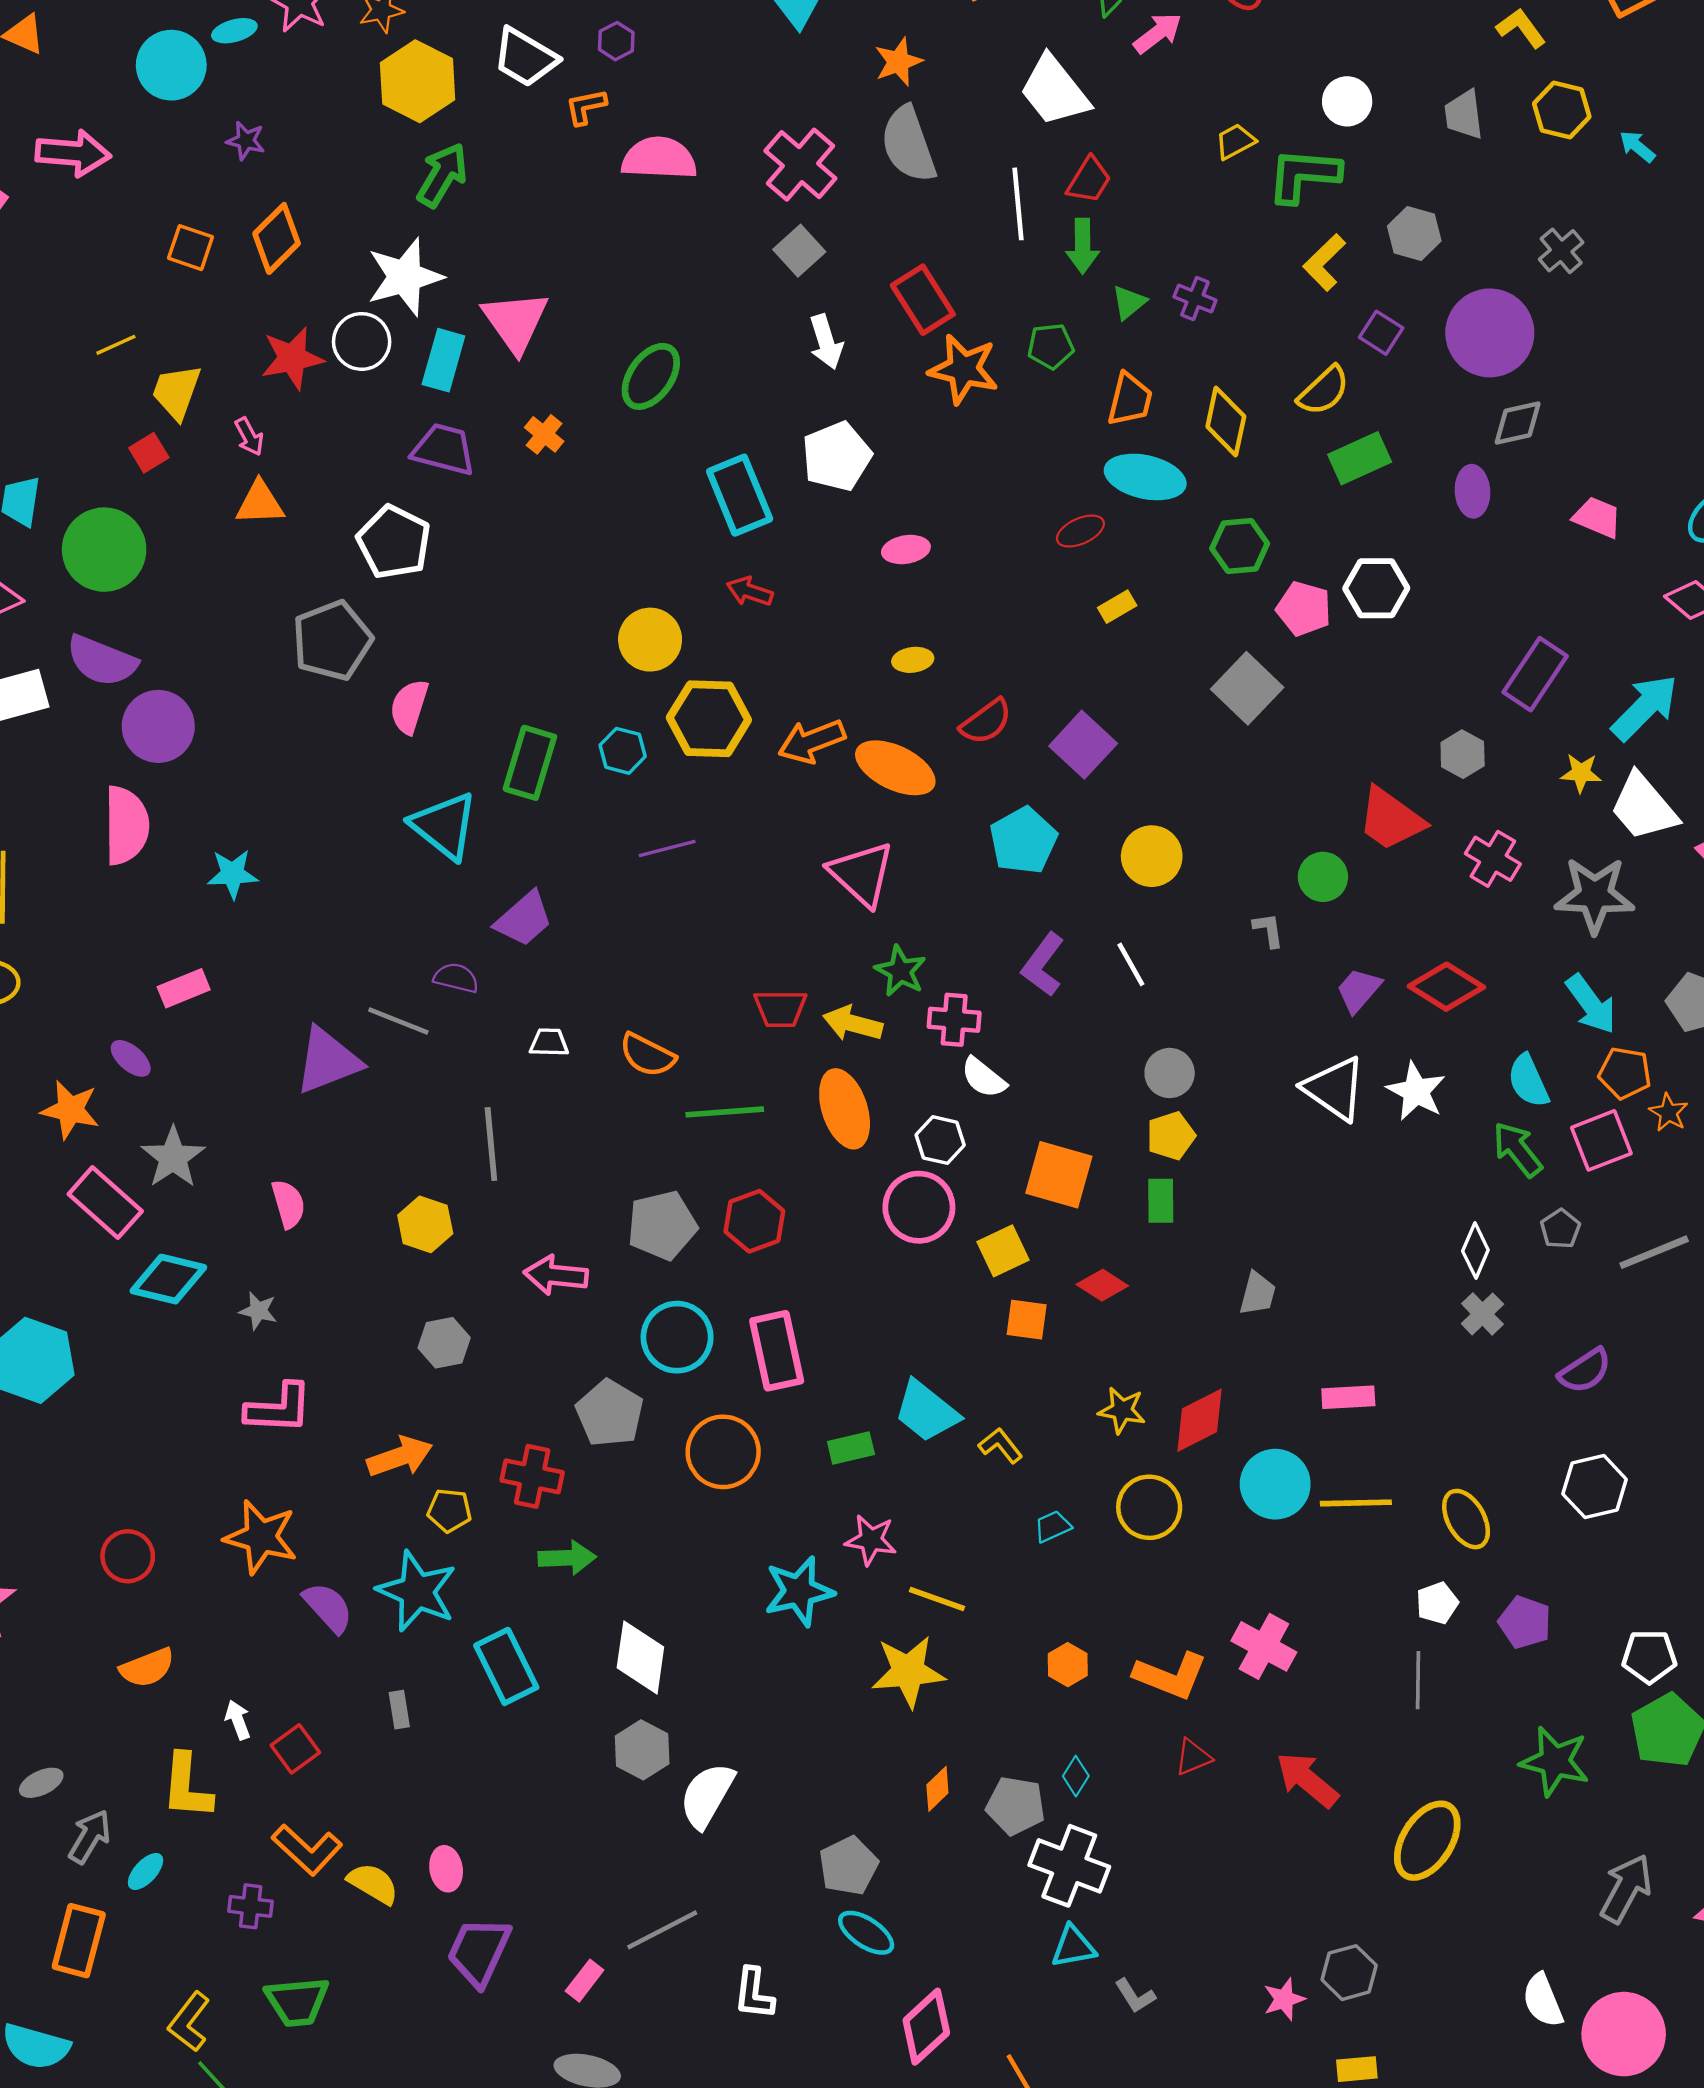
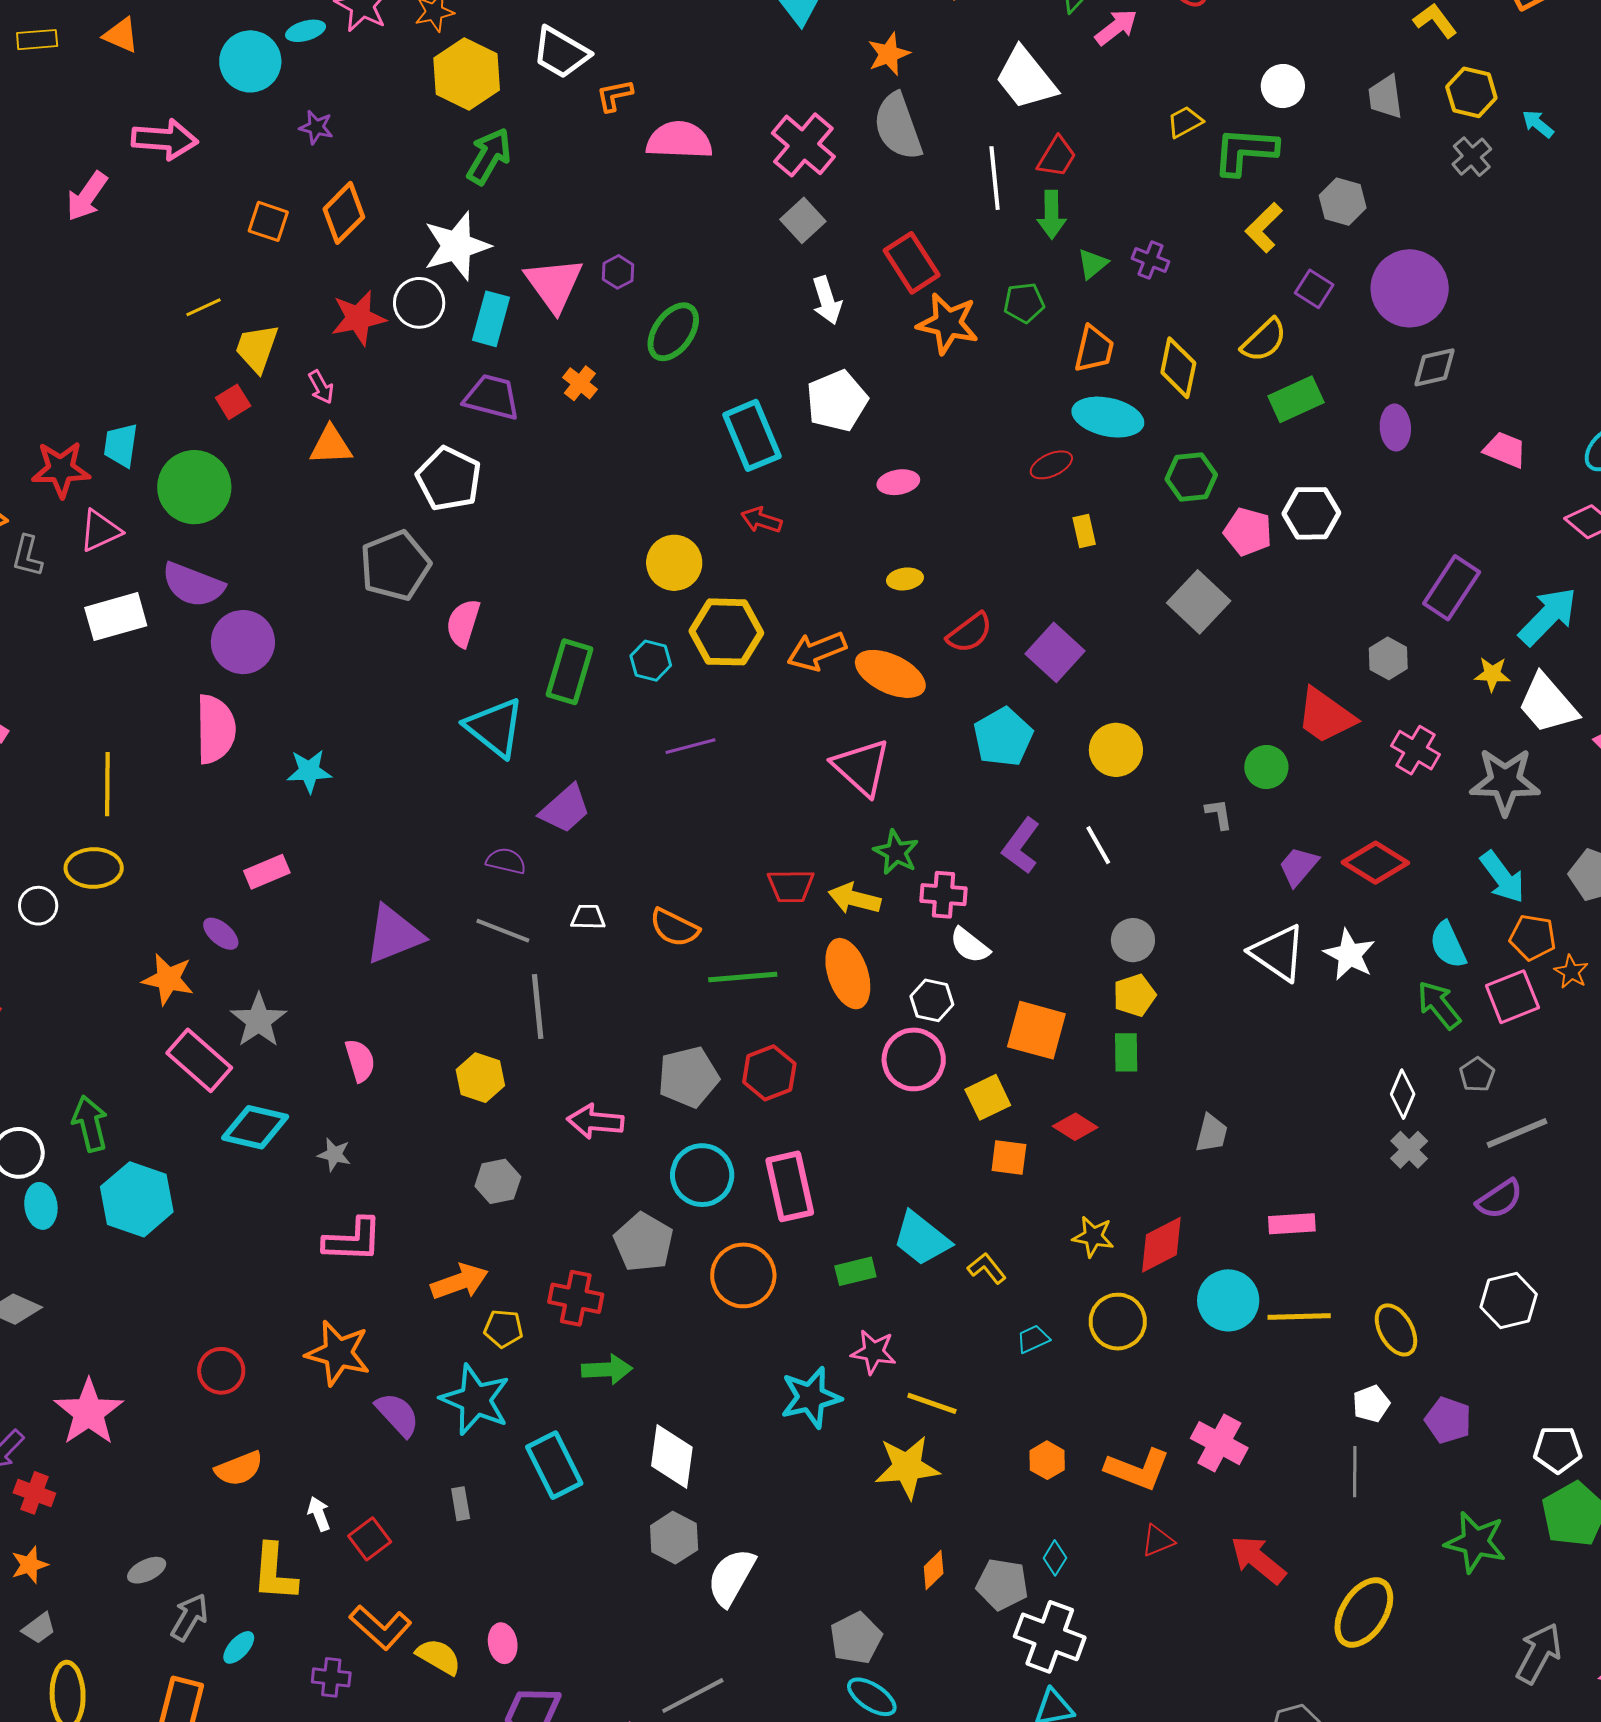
purple hexagon: (616, 41) -> (618, 272), moved
gray cross: (1561, 251) -> (1472, 157), moved
yellow rectangle: (1117, 607) -> (1084, 531), turned -72
gray line: (398, 1021) -> (503, 931), moved
gray line: (1654, 1252) -> (1517, 1133), moved

